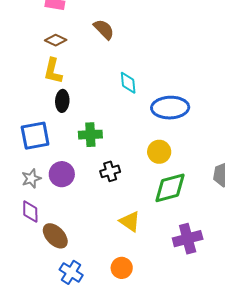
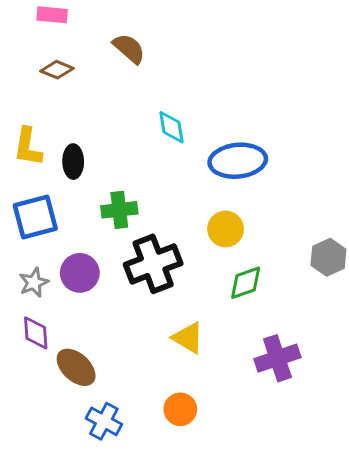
yellow L-shape: (53, 71) -> (28, 147), moved
black cross: (110, 171) -> (153, 264), size x1.8
green diamond: (170, 188) -> (246, 283), size x0.7

